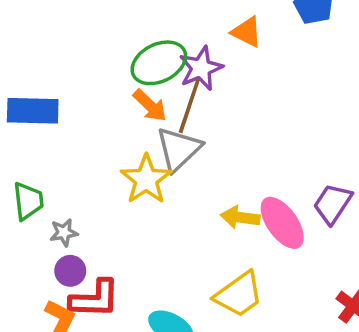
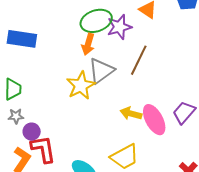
orange arrow: (150, 105) -> (88, 44), turned 55
brown line: (189, 106) -> (139, 60), moved
gray star: (64, 233) -> (16, 116), moved
red L-shape: (95, 299) -> (43, 149), turned -108

